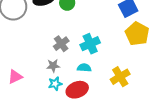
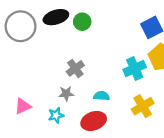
cyan cross: (90, 44) -> (135, 68), moved
cyan star: (55, 84) -> (56, 115), moved

